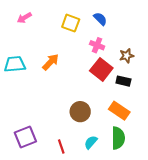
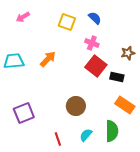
brown star: (127, 56) -> (128, 53), moved
orange rectangle: (119, 111) -> (125, 105), moved
purple square: (25, 137) -> (24, 113), moved

